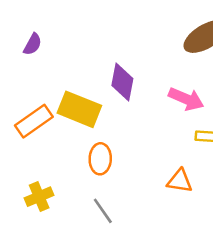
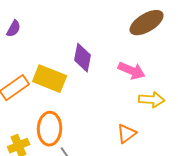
orange ellipse: (100, 159) -> (50, 129), moved, size x1.4
orange triangle: (180, 181) -> (127, 134), turned -45

